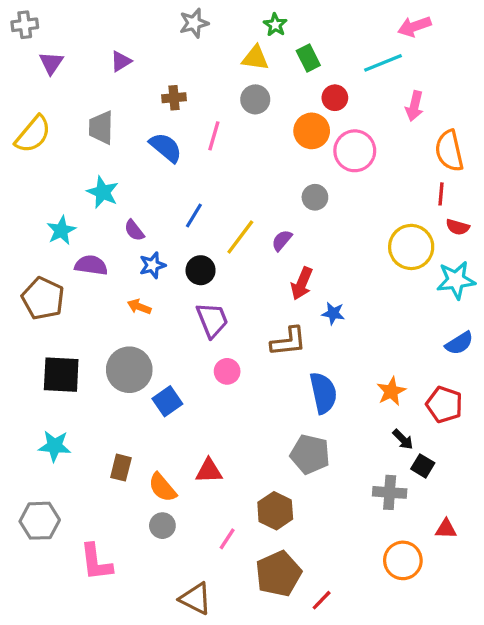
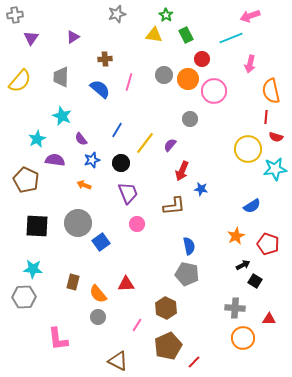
gray circle: (255, 99) -> (164, 75), moved
blue semicircle: (459, 343) -> (252, 206), moved
blue semicircle: (323, 393) -> (189, 246), moved, size x0.7
black arrow: (403, 439) -> (243, 265), turned -72
gray cross: (390, 492) -> (235, 308), moved
gray hexagon: (40, 521) -> (24, 297), moved

